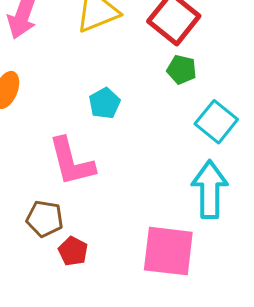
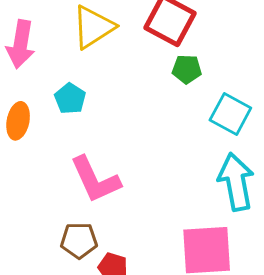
cyan pentagon: (105, 103) -> (70, 99), moved

